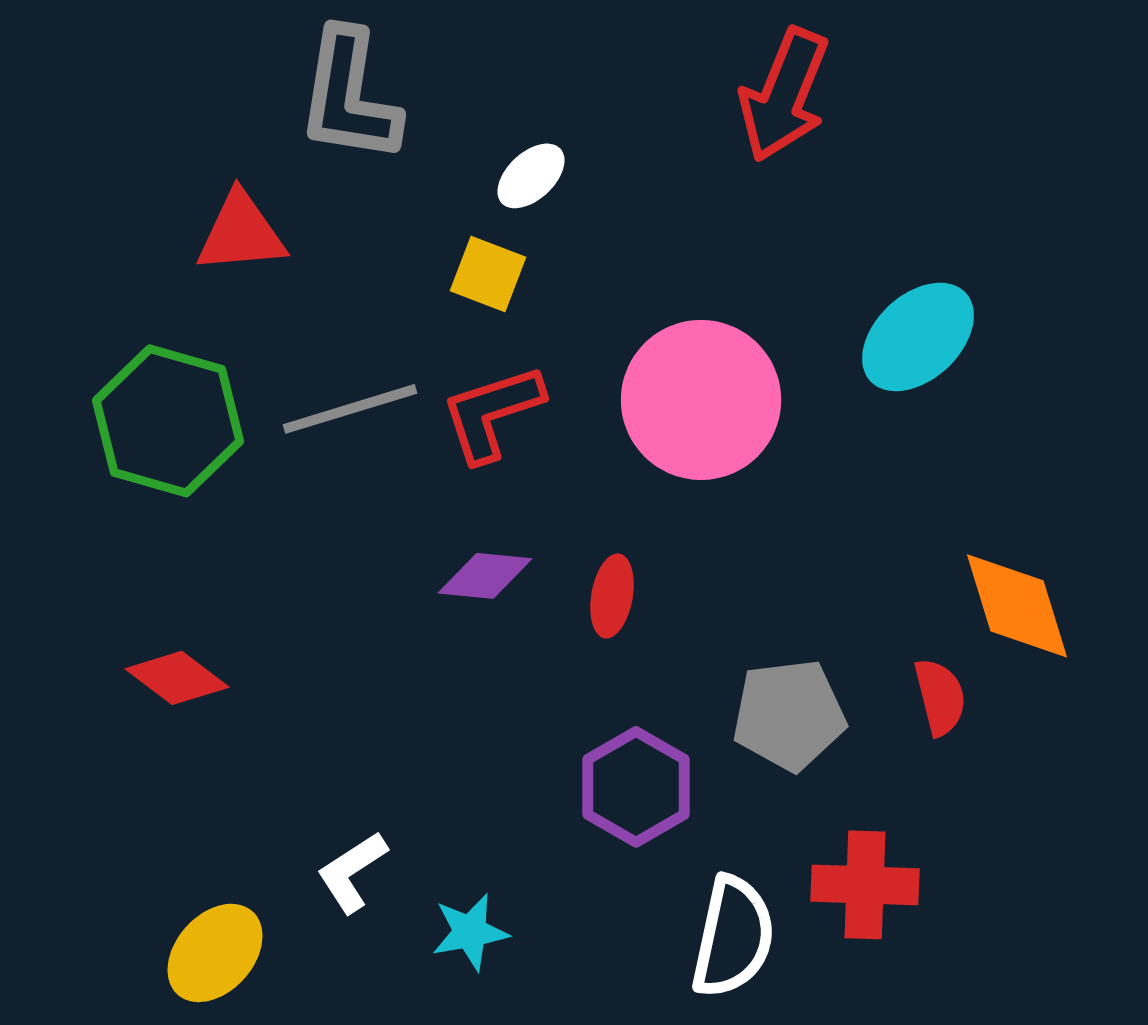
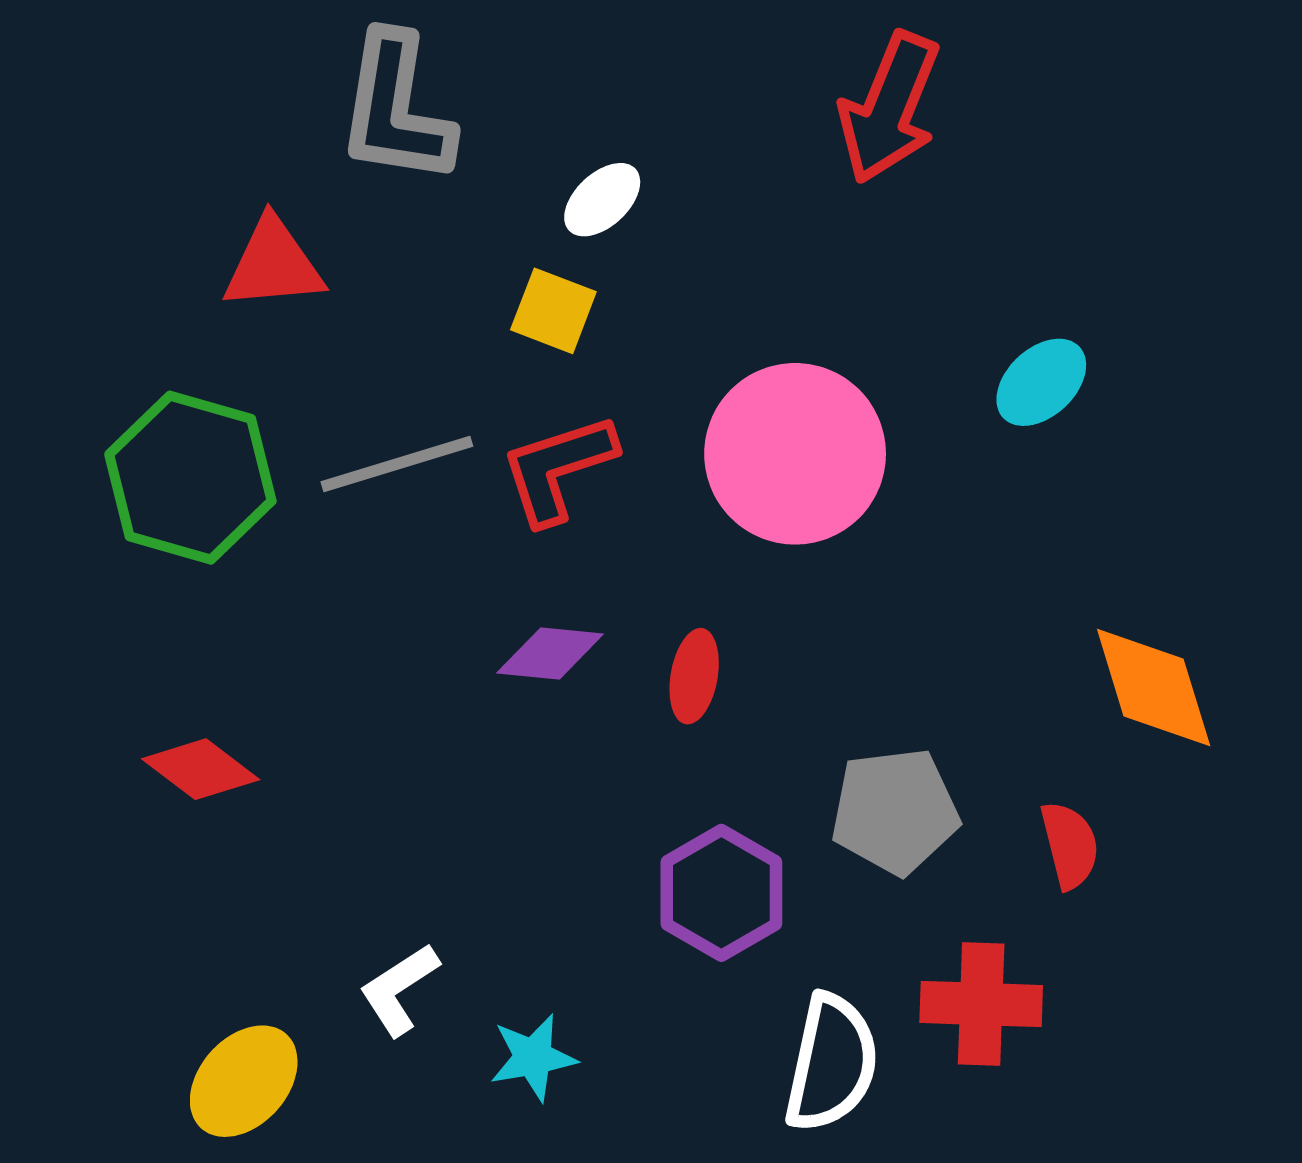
cyan ellipse: (918, 337) -> (1041, 382), size x0.7
red semicircle: (940, 697) -> (1070, 845), moved

